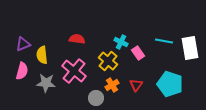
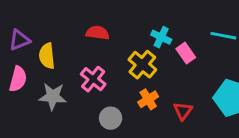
pink cross: (74, 71) -> (93, 79), size x0.7
red triangle: (136, 85) -> (183, 111), moved
gray circle: (96, 98) -> (111, 118), moved

